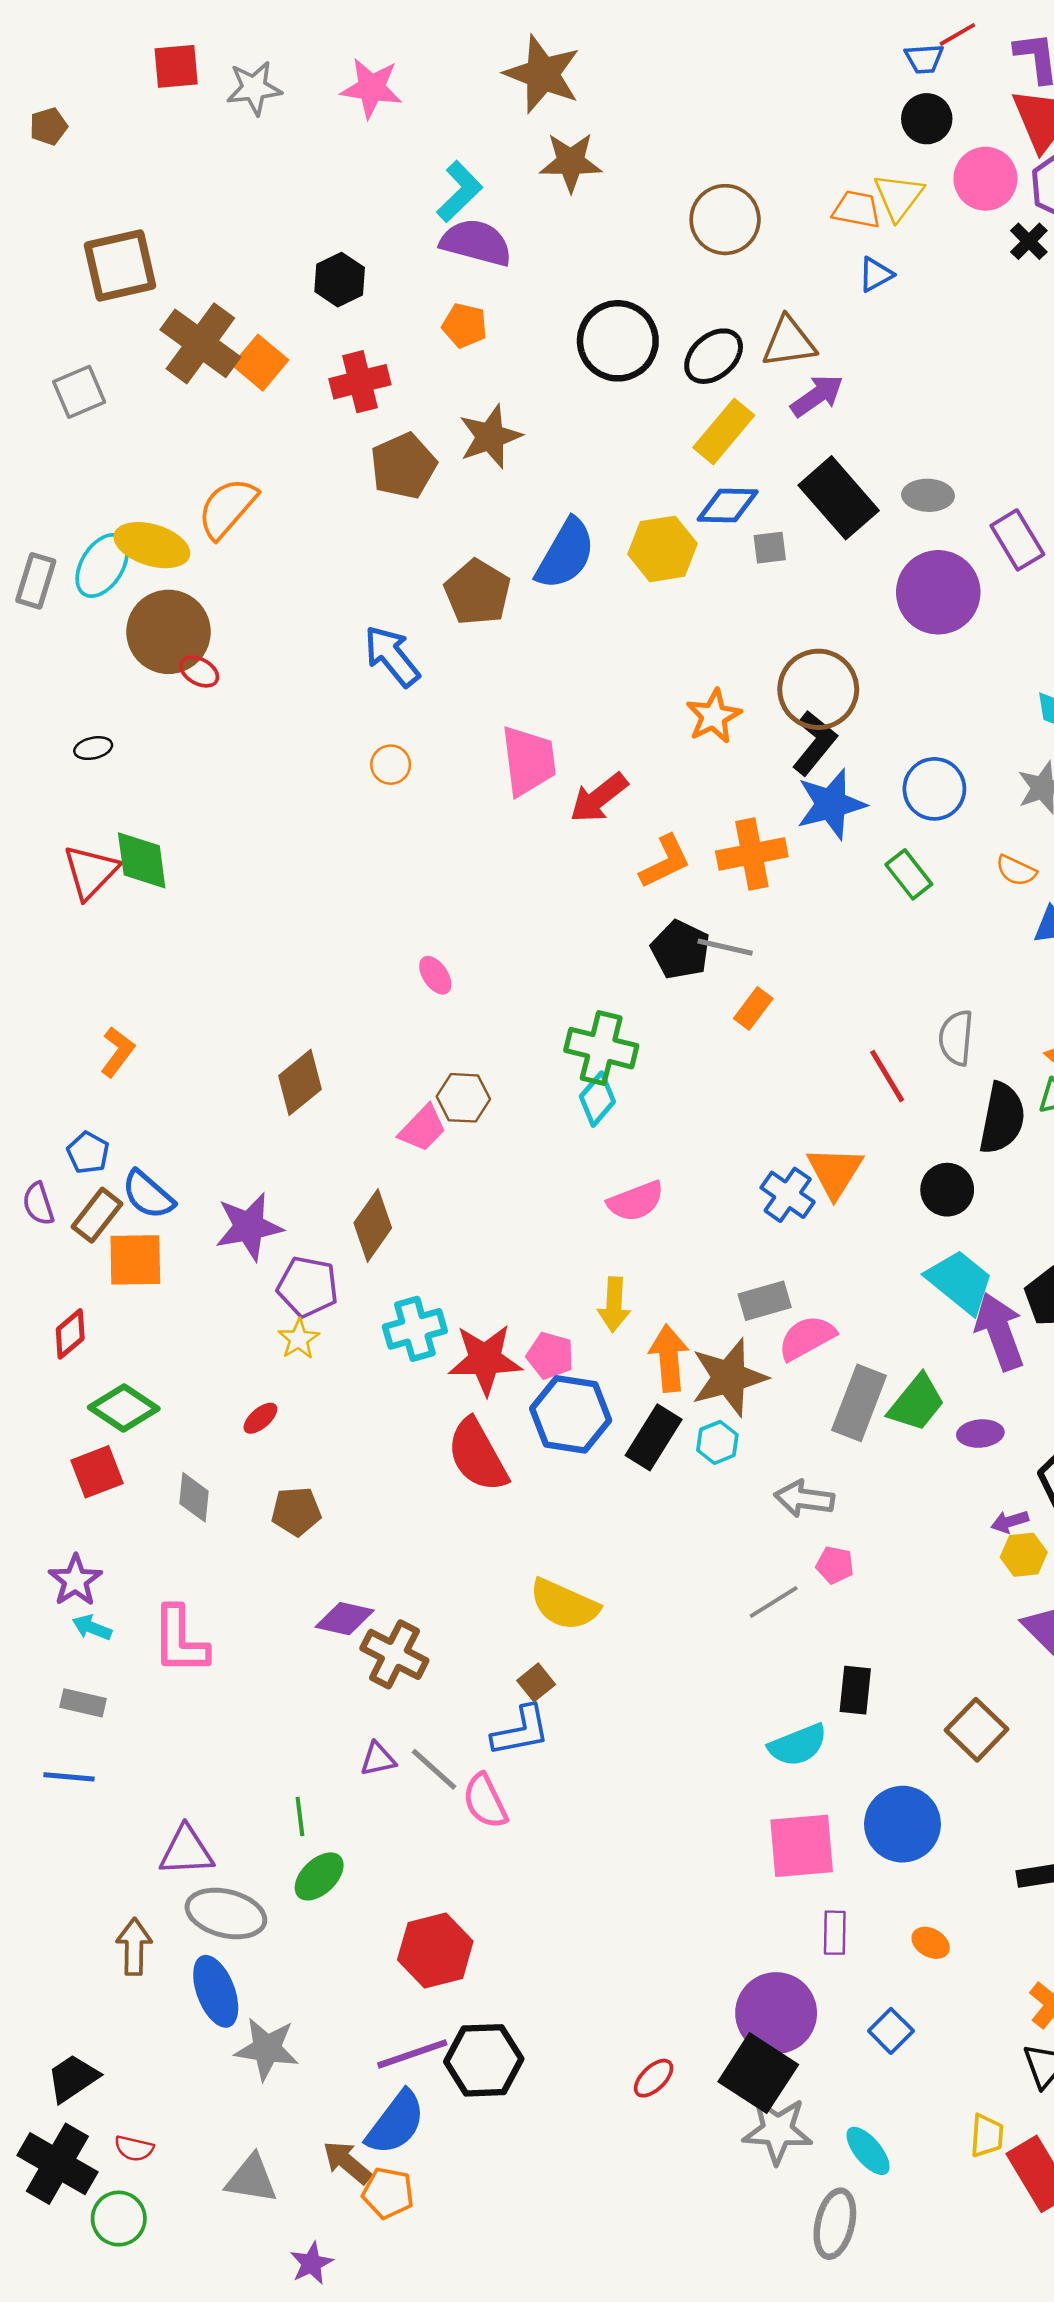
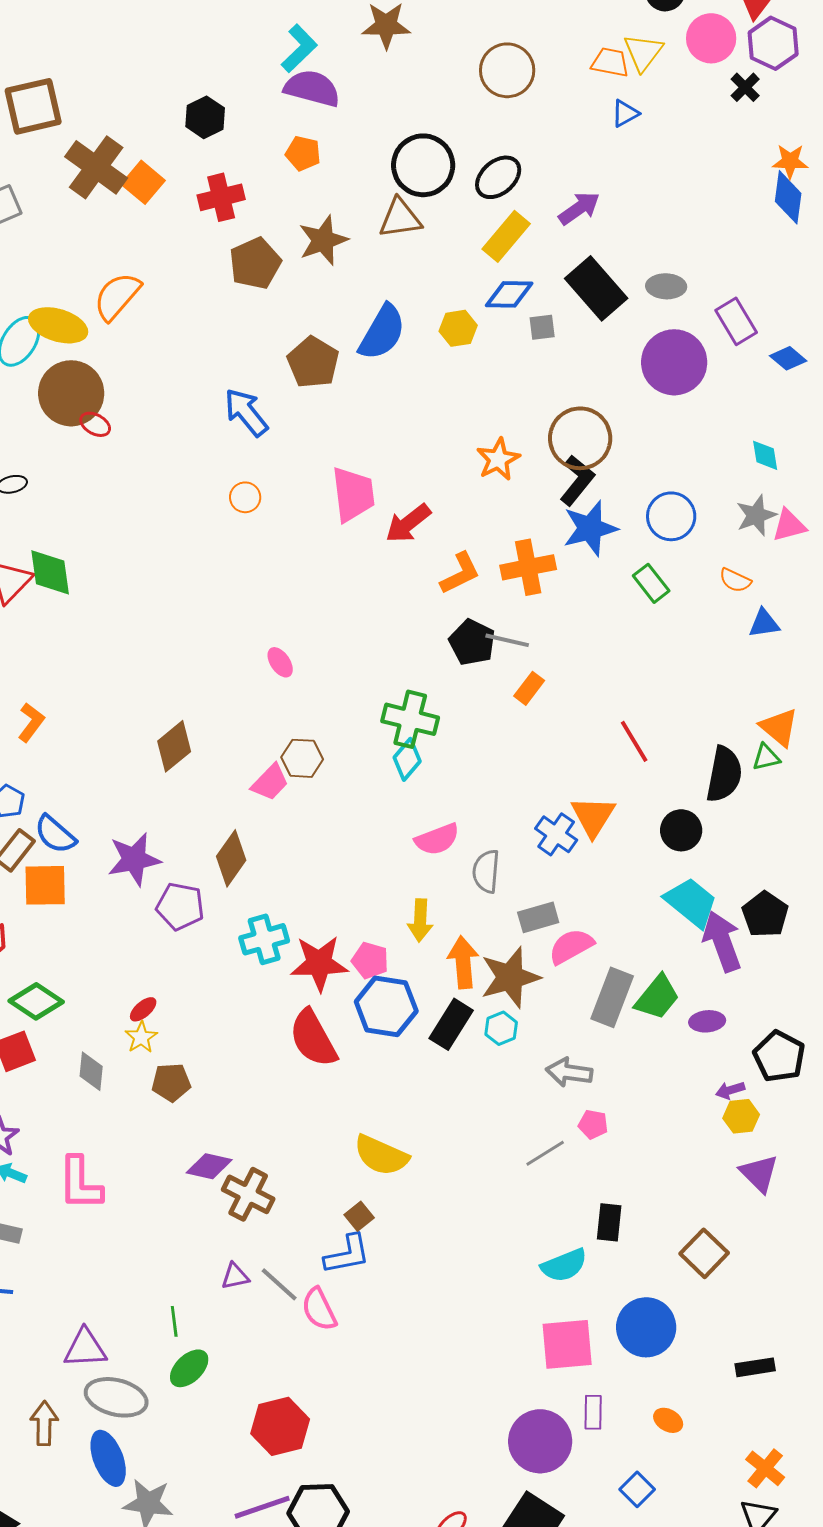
brown triangle: (789, 342) -> (400, 218), moved
yellow hexagon: (663, 549) -> (458, 328), size x0.7
gray semicircle: (956, 1038) -> (486, 871), moved
yellow star: (299, 1339) -> (141, 1037), moved
purple circle: (776, 2013) -> (540, 1441), moved

